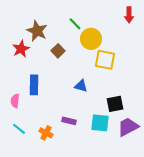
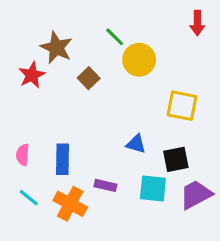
yellow square: (105, 60) -> (182, 106), moved
blue rectangle: (34, 85) -> (63, 159), moved
blue triangle: (81, 86) -> (136, 144), moved
orange cross: (46, 133) -> (70, 204), size x1.5

